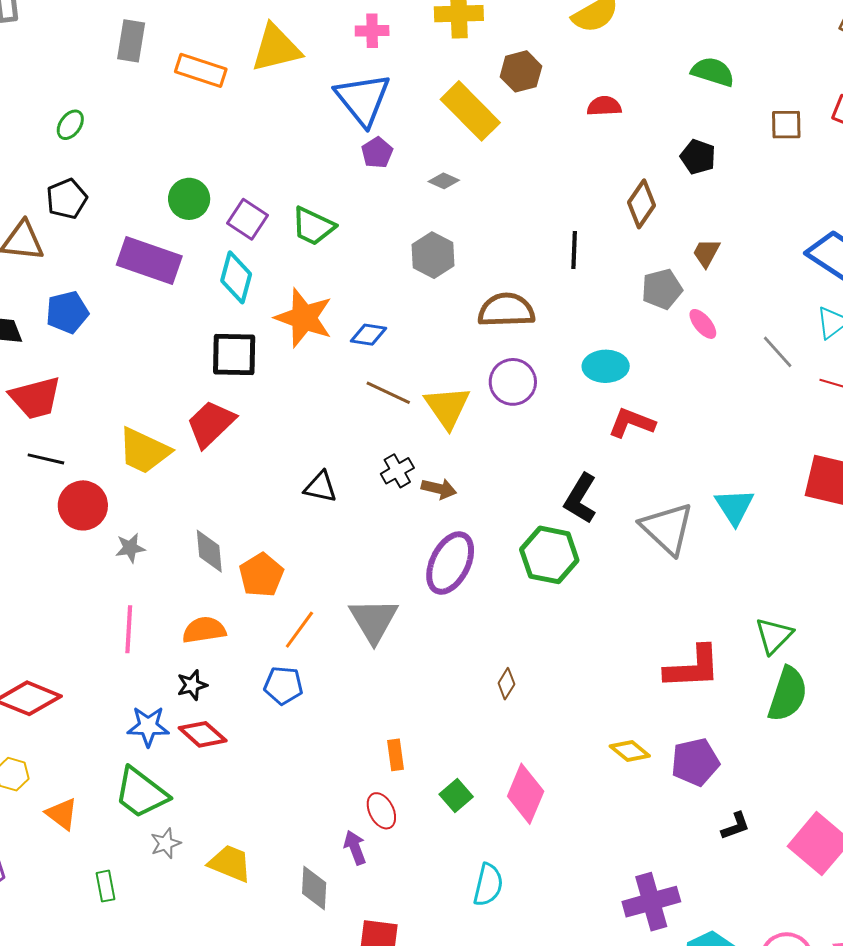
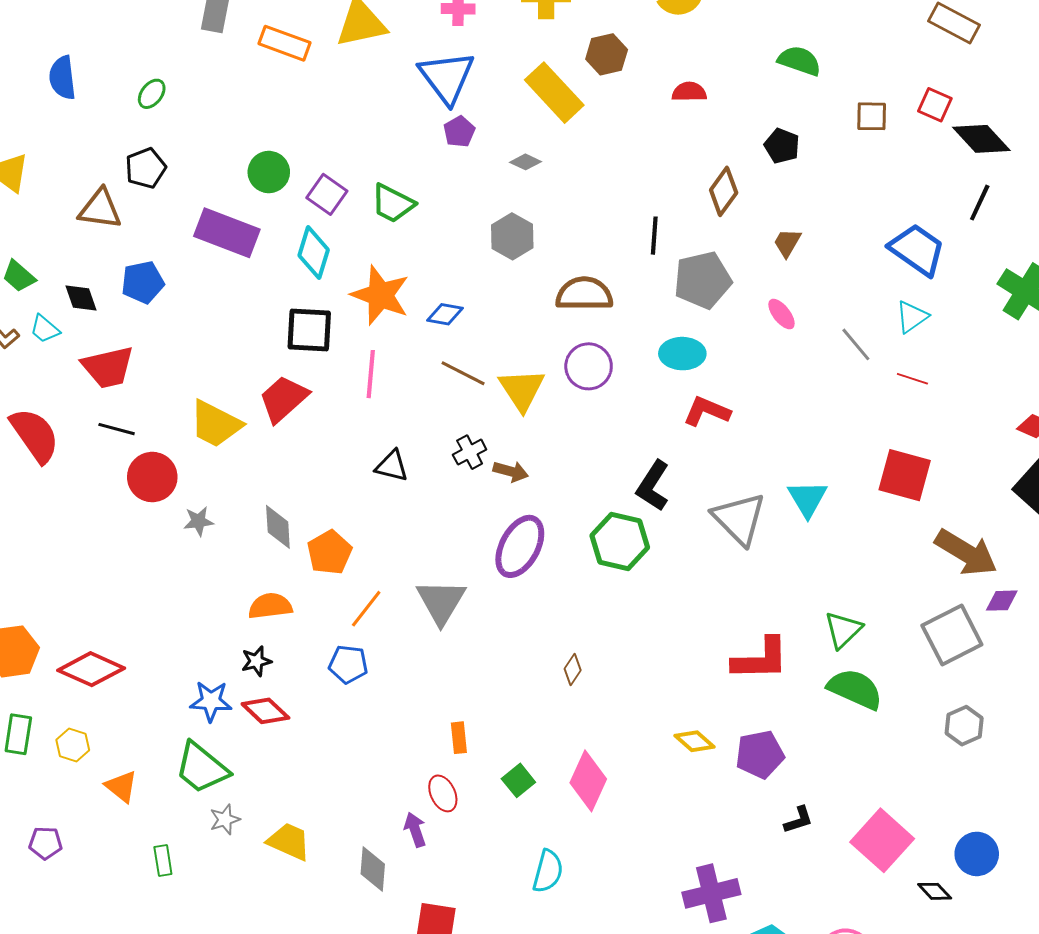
gray pentagon: (662, 289) -> (703, 280), moved, size x1.4
pink line: (129, 629) -> (371, 374), moved
green semicircle: (788, 694) -> (855, 689), turned -86

